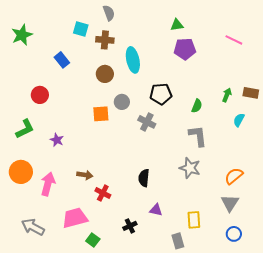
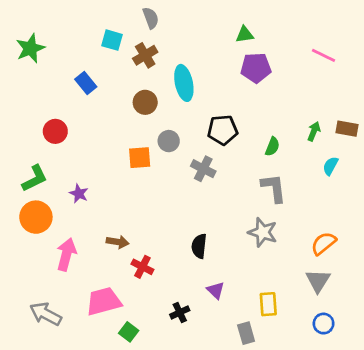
brown cross: (105, 40) -> (145, 55), turned -36
orange circle: (21, 172) -> (36, 217), moved
purple triangle: (156, 210) -> (216, 290), turned 32

